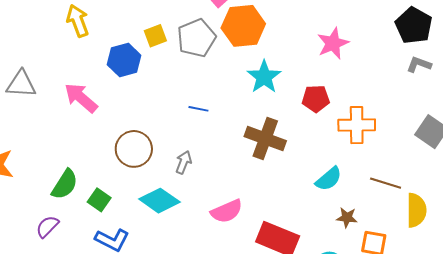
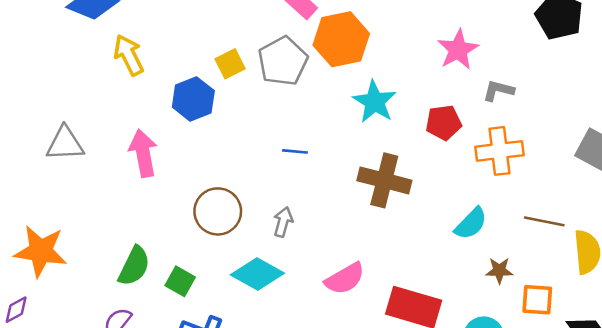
gray L-shape: (419, 64) -> (498, 90), moved
pink arrow: (81, 98) -> (143, 153), turned 45

